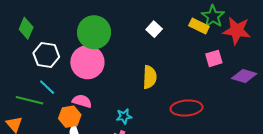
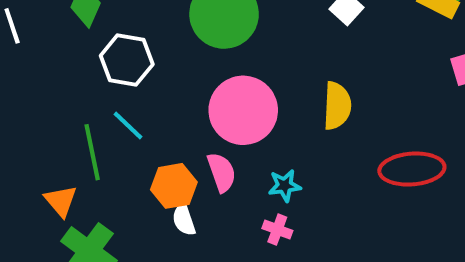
pink circle: (87, 62) -> (243, 110), moved
green line: (29, 100) -> (92, 152), turned 64
pink semicircle: (82, 101) -> (222, 172), moved, turned 54

